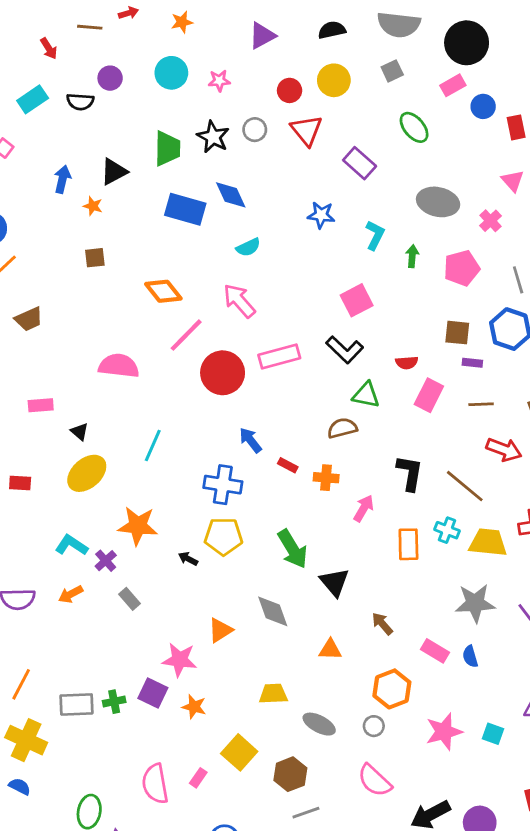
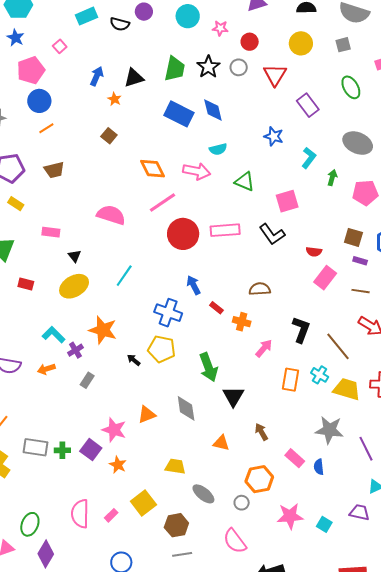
red circle: (290, 90) -> (250, 42), moved
brown square: (95, 258) -> (109, 136), turned 35
pink arrow: (239, 301) -> (197, 171), moved, turned 132
green triangle: (366, 395) -> (245, 182), moved
gray rectangle: (130, 599) -> (87, 380), turned 63

